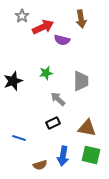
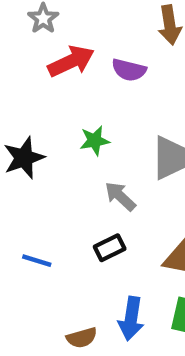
red arrow: (43, 27) -> (71, 61), moved
blue line: (19, 138) -> (37, 261), moved

